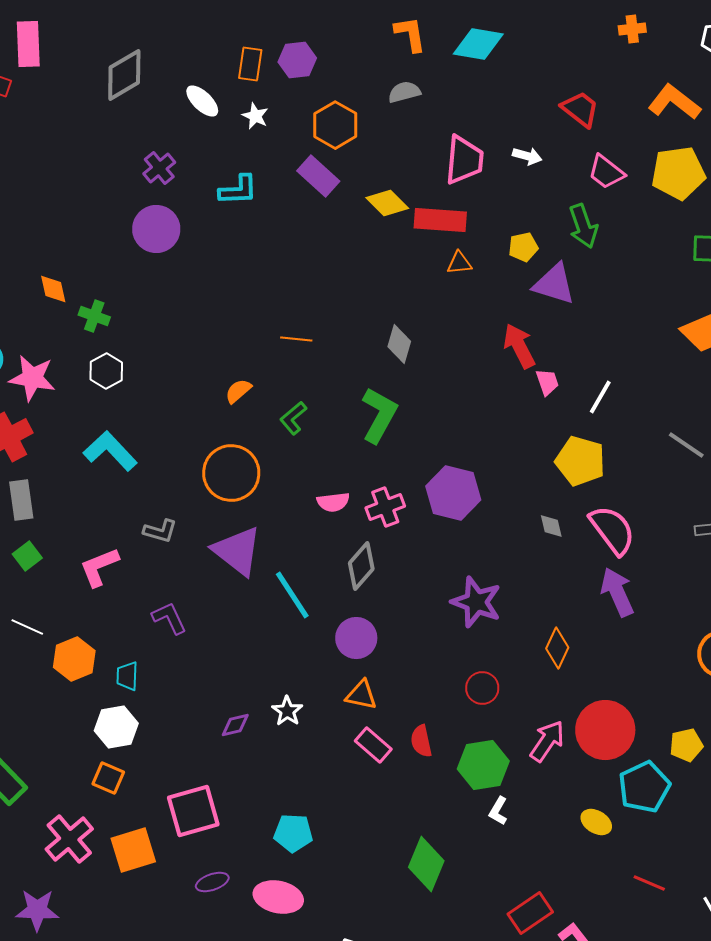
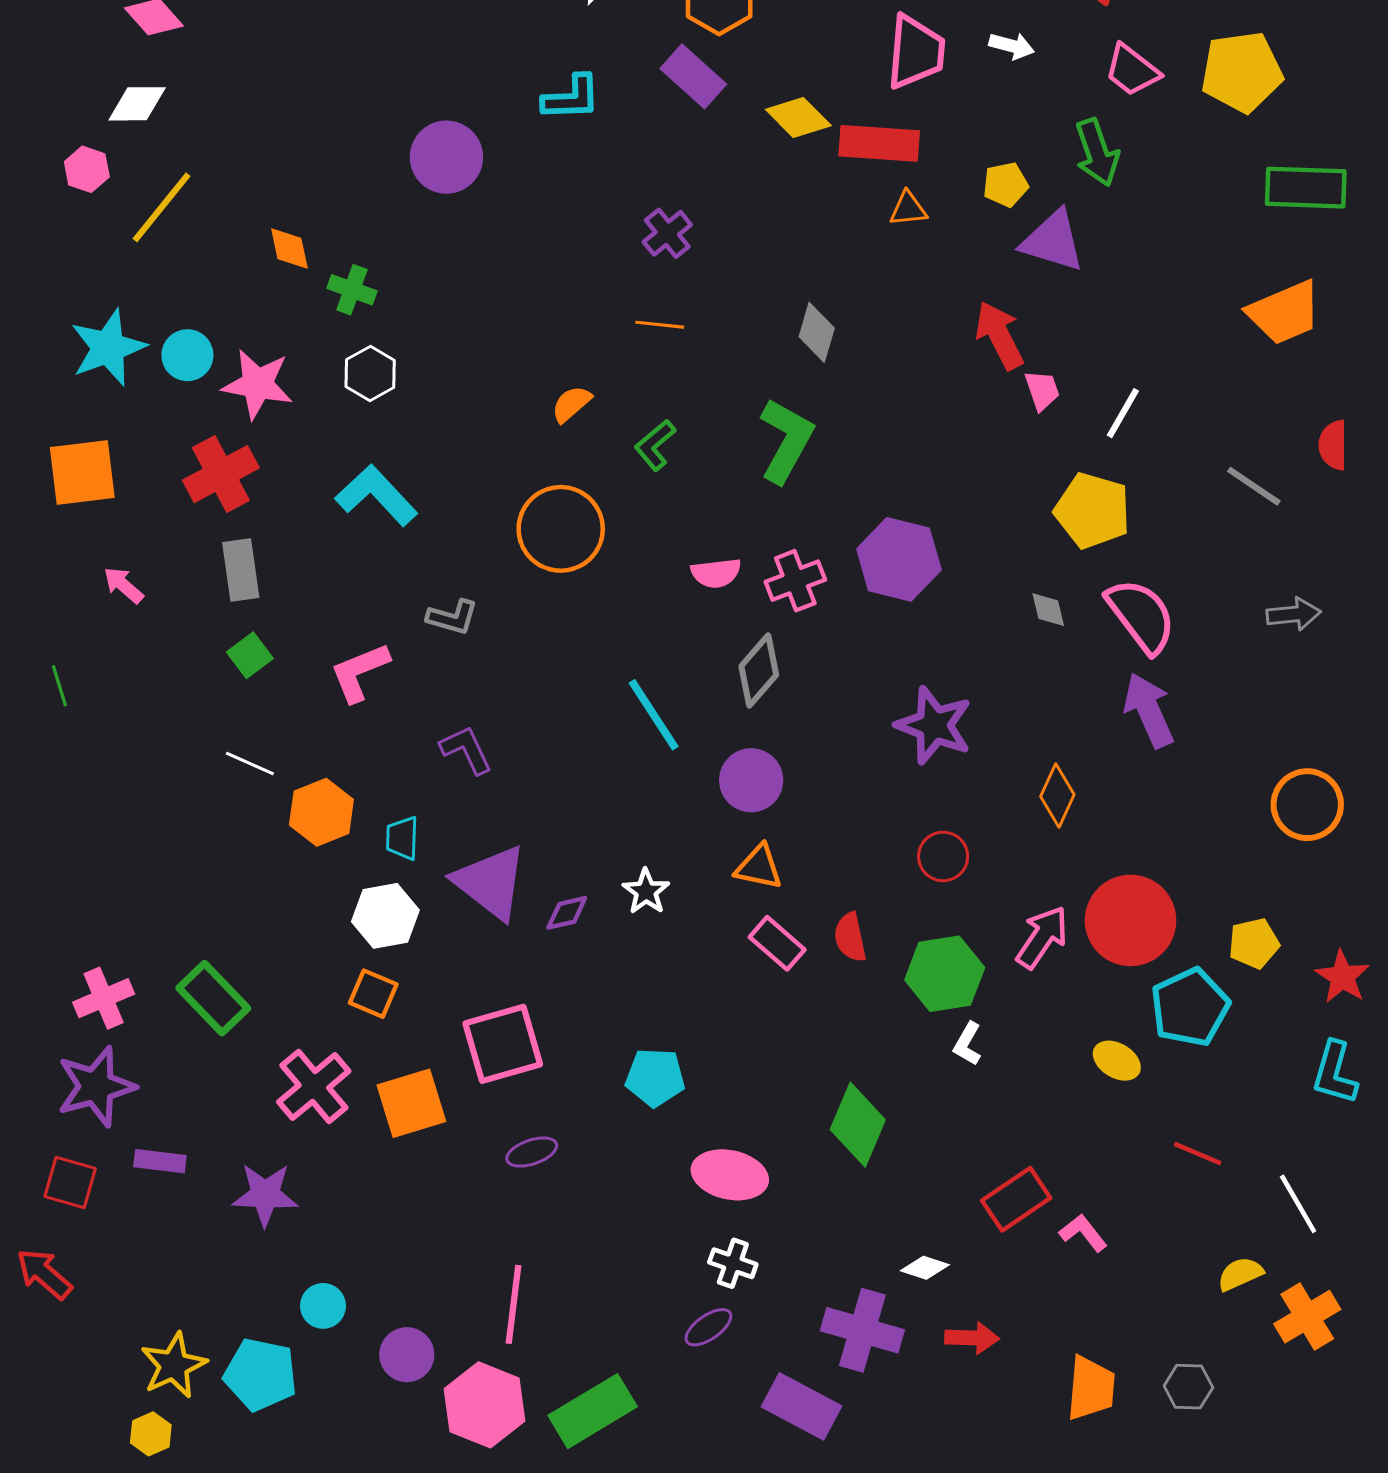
purple cross: (159, 168) -> (667, 233), moved
purple triangle: (237, 551) -> (491, 882), moved
pink ellipse: (278, 897) -> (730, 1175), moved

